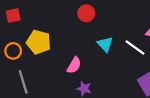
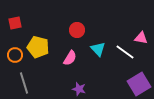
red circle: (86, 13) -> (77, 30), moved
pink semicircle: (74, 65) -> (70, 58), moved

